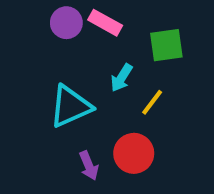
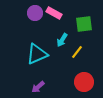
red circle: (134, 153) -> (84, 82), moved
purple arrow: (89, 166) -> (38, 87), moved, turned 72

